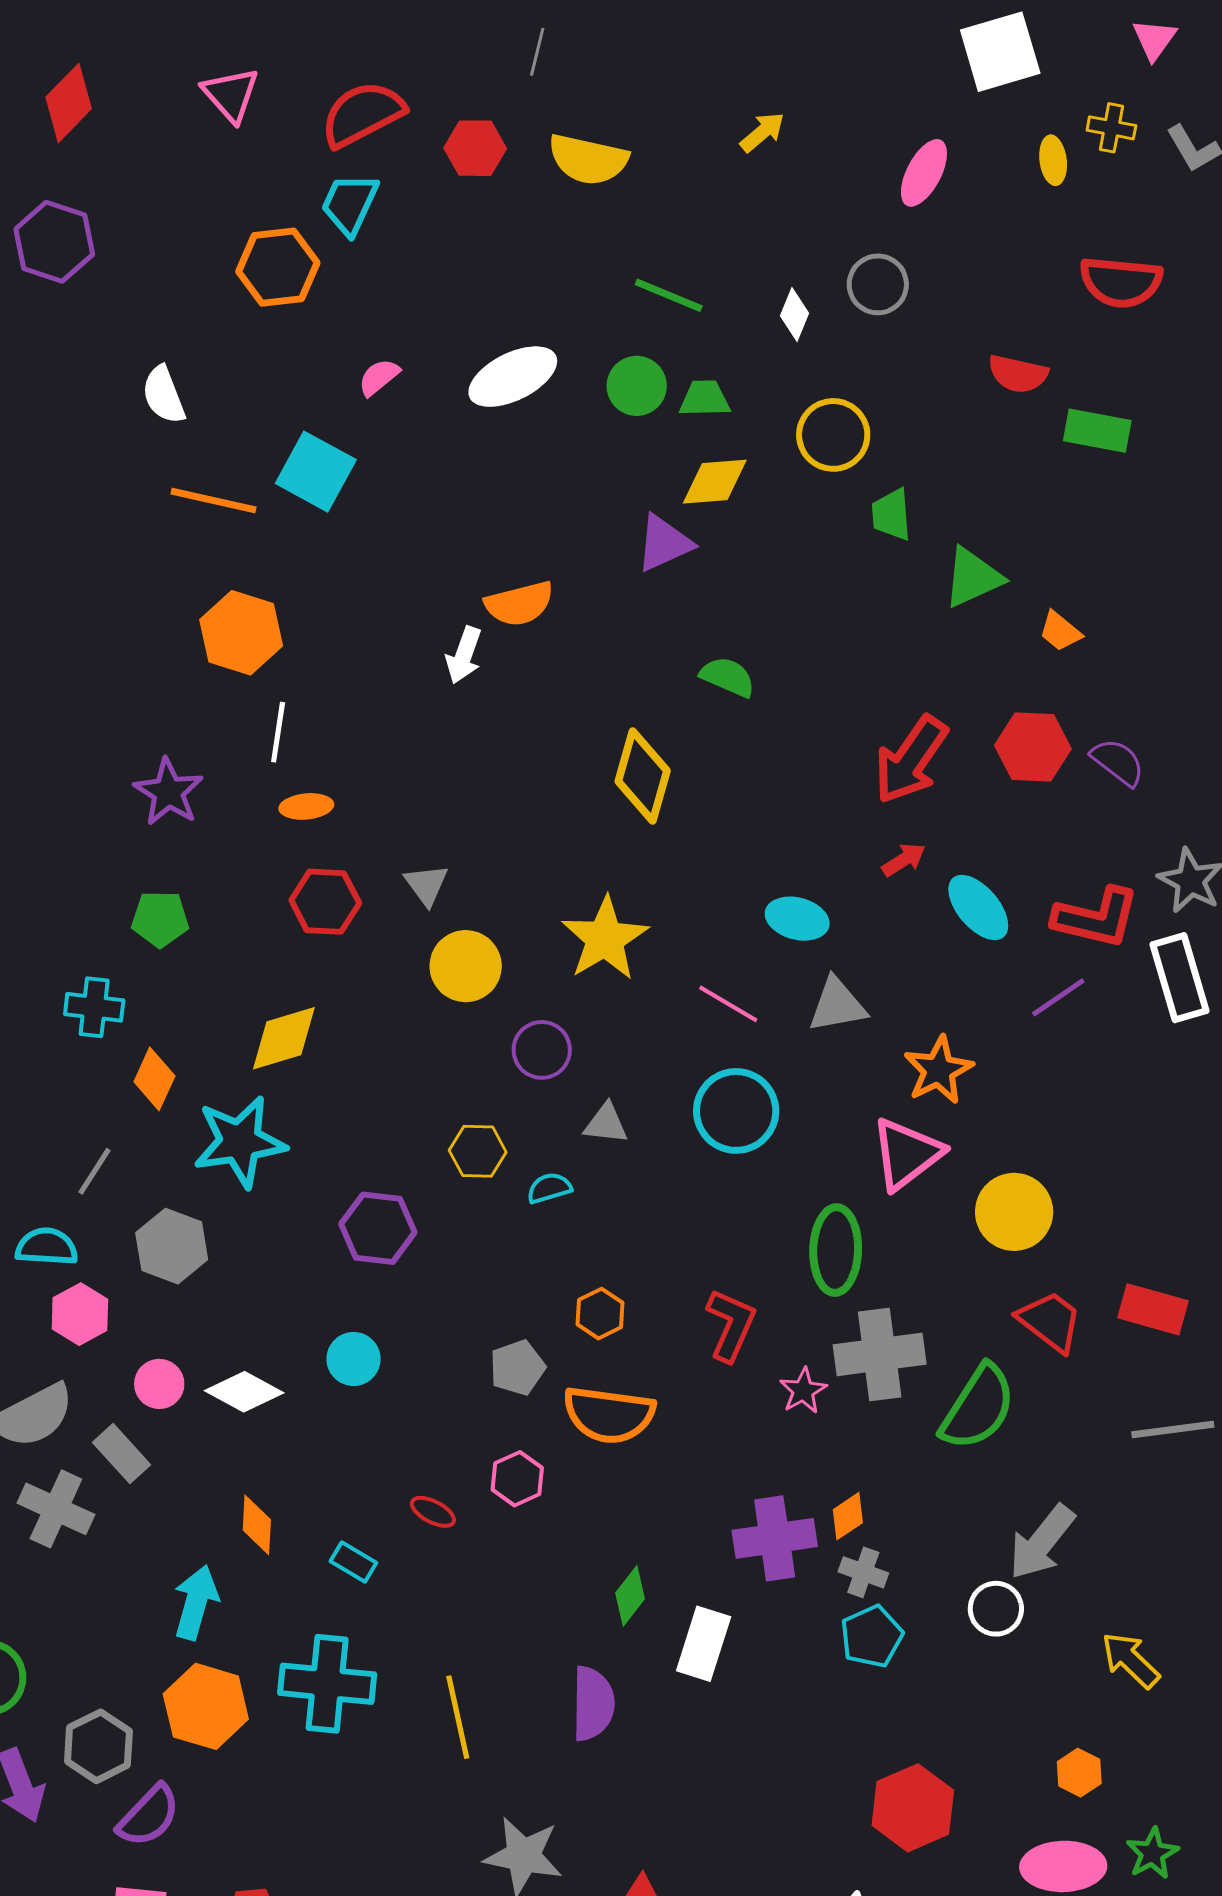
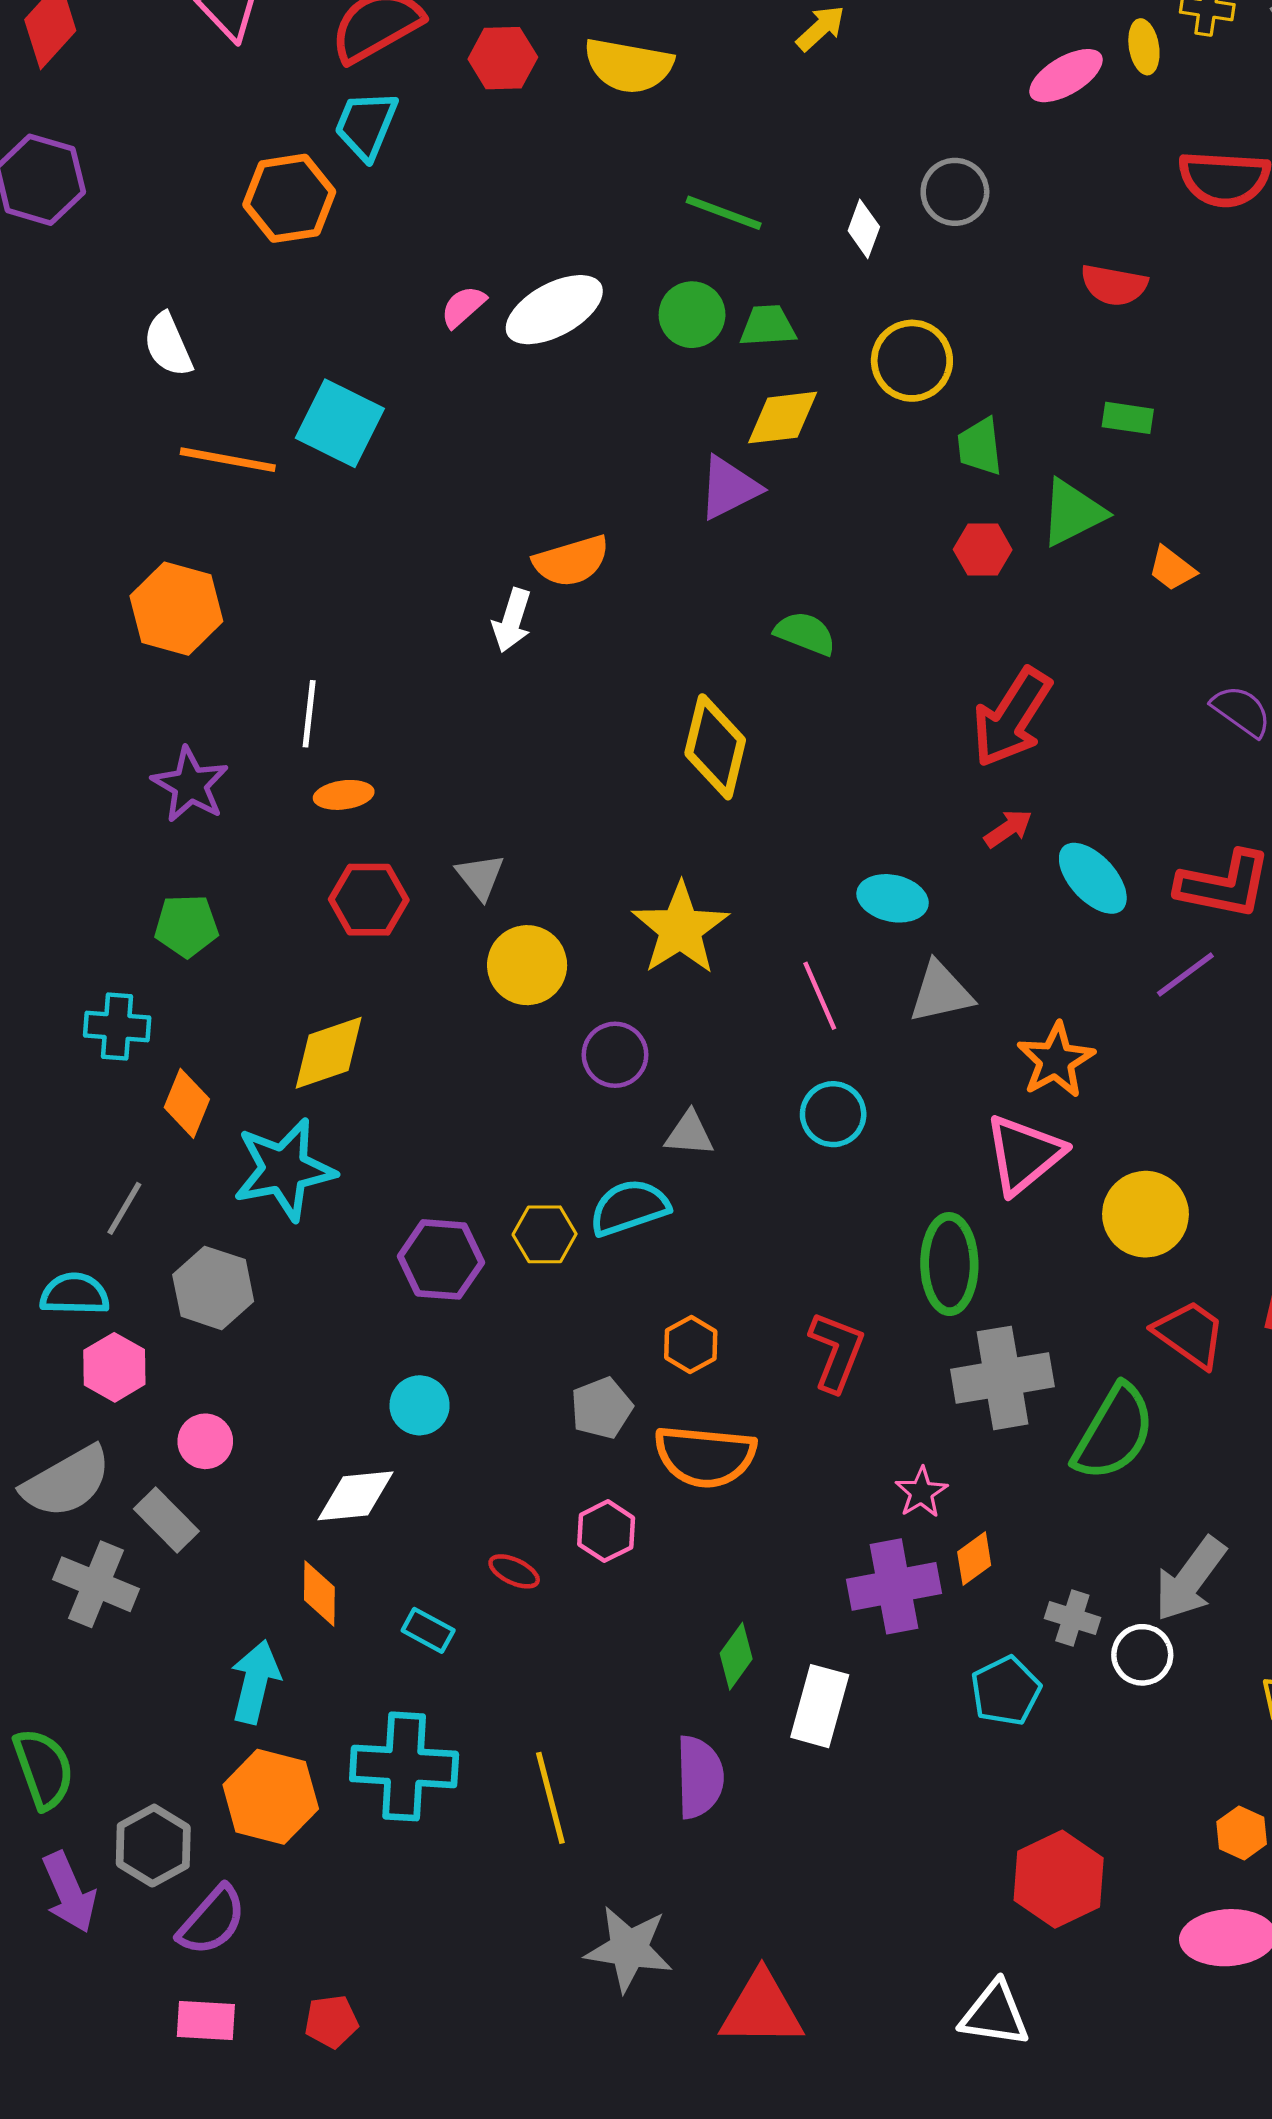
pink ellipse: (924, 173) -> (1066, 76), moved, turned 34
pink semicircle: (379, 377) -> (463, 307), moved
green rectangle: (1097, 431) -> (1128, 418), moved, size x0.7
orange hexagon: (241, 633) -> (176, 609), moved
red hexagon: (1033, 747) -> (983, 550), moved, size x0.7
pink line: (728, 1004) -> (820, 996), turned 38
cyan circle: (736, 1111) -> (833, 1114), size x0.7
yellow hexagon: (478, 1151) -> (545, 1234), moved
cyan semicircle: (549, 1188) -> (629, 1208), size x1.6
pink star: (803, 1391) -> (921, 1492), moved
white diamond: (244, 1392) -> (355, 1496), moved, turned -32
gray cross: (863, 1572) -> (1072, 1618), moved

